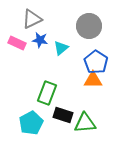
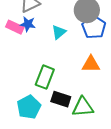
blue star: (40, 40) -> (28, 24), moved
blue pentagon: (96, 62) -> (94, 27), moved

